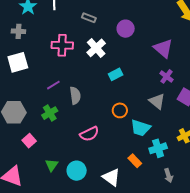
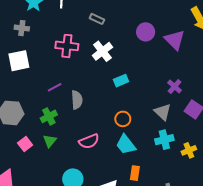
purple circle: (126, 29) -> (146, 32), moved
purple triangle: (163, 48) -> (175, 40), moved
cyan trapezoid: (140, 128) -> (126, 145), moved, turned 30
cyan cross: (158, 148) -> (164, 140), moved
orange rectangle: (135, 161) -> (135, 173), turned 48
green triangle: (52, 165) -> (50, 141), moved

